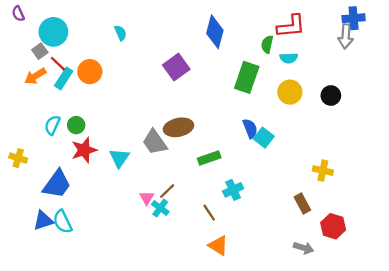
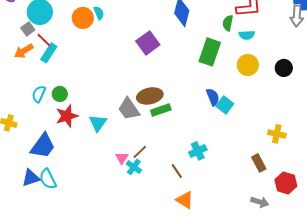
orange circle: (90, 72) -> (83, 18), moved
green rectangle: (209, 158) -> (161, 110), moved

